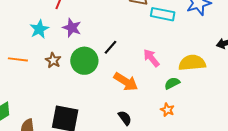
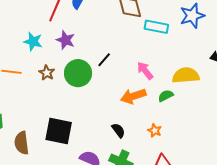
cyan star: (39, 29) -> (33, 41), turned -30
orange arrow: (126, 82) -> (133, 96), moved, turned 130
orange star: (167, 110) -> (155, 131), moved

